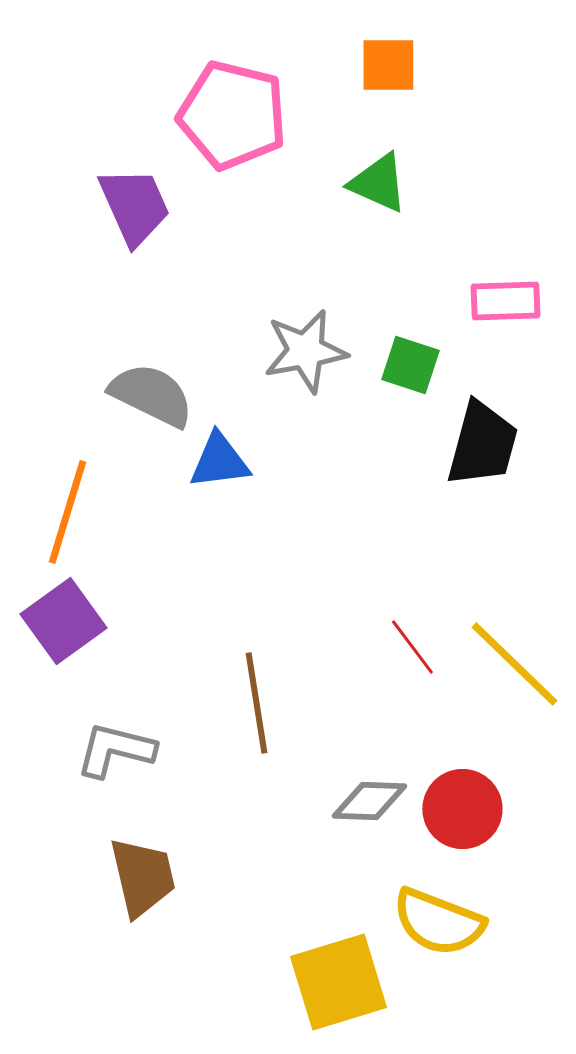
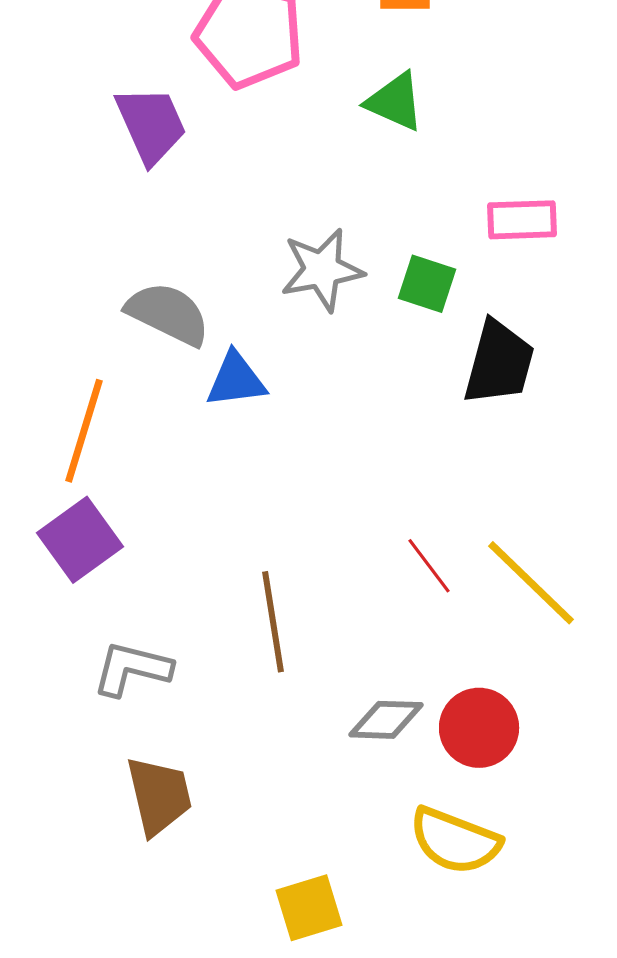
yellow square: (338, 982) -> (309, 908), moved, size x0.7

